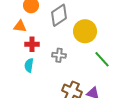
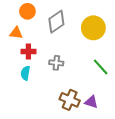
yellow circle: (85, 31) -> (93, 28), moved

